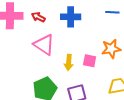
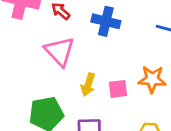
pink square: (90, 61) -> (118, 89), turned -32

